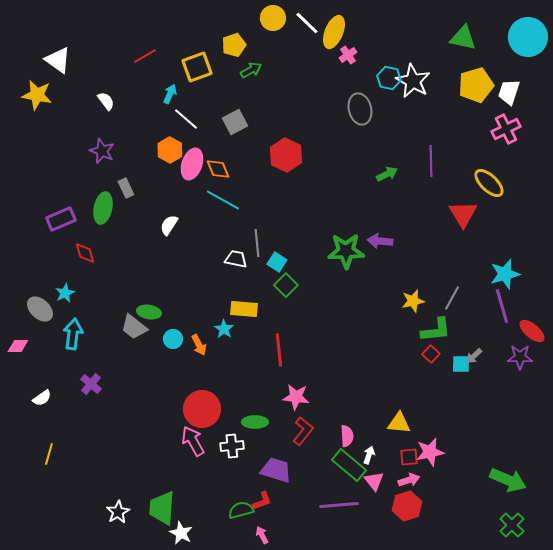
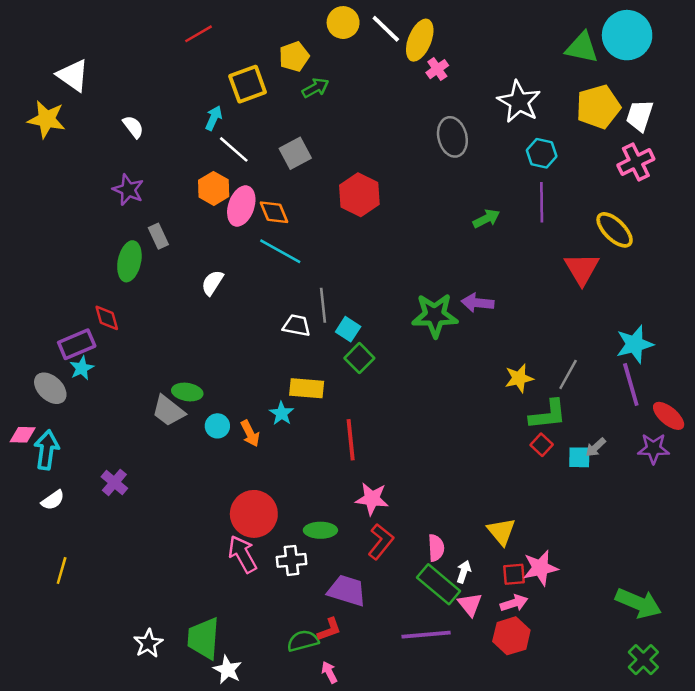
cyan circle: (528, 37) -> (627, 35), moved
red line: (145, 56) -> (199, 34), moved
cyan hexagon: (389, 78) -> (542, 153), moved
purple rectangle: (61, 219) -> (77, 344), moved
cyan arrow: (73, 334) -> (46, 450), moved
yellow triangle: (399, 423) -> (501, 531), turned 45

